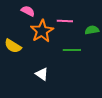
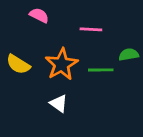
green semicircle: (92, 30) -> (129, 55), moved
orange star: (42, 31) -> (62, 64), moved

